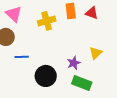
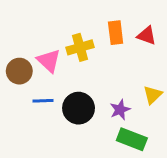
pink triangle: (14, 14) -> (49, 61), moved
black circle: (46, 76) -> (79, 108), moved

